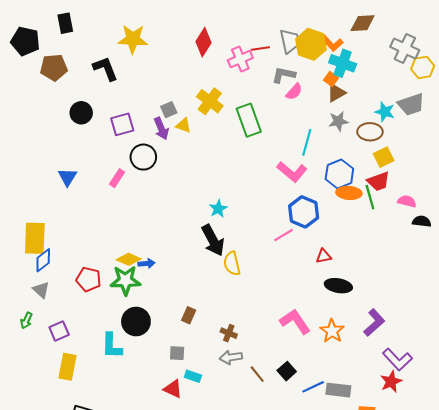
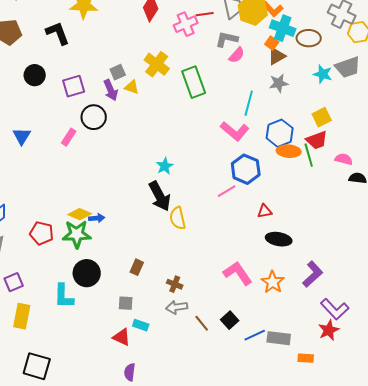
brown ellipse: (370, 132) -> (309, 38), moved

